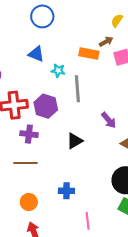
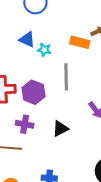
cyan star: (58, 71) -> (44, 50), moved
purple cross: (29, 134) -> (25, 124), moved

